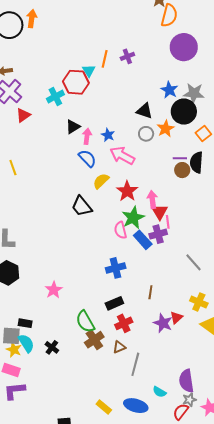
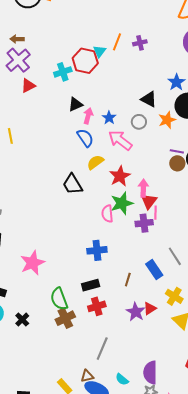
gray circle: (146, 134) -> (139, 122), moved
blue rectangle: (143, 240) -> (154, 270), moved
pink star: (54, 290) -> (32, 263), size x1.4
brown triangle: (119, 347) -> (87, 376), moved

